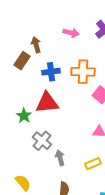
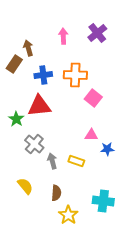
pink arrow: (71, 33) -> (63, 36), turned -105
yellow rectangle: (93, 164) -> (76, 161), moved, turned 42
yellow semicircle: (23, 183) -> (25, 186), moved

